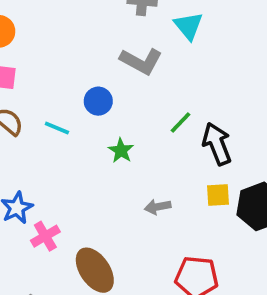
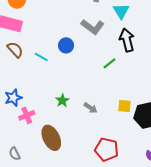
black arrow: (217, 144) -> (127, 40), moved
green star: (121, 150) -> (62, 101), moved
gray arrow: (158, 207) -> (91, 108), turned -144

